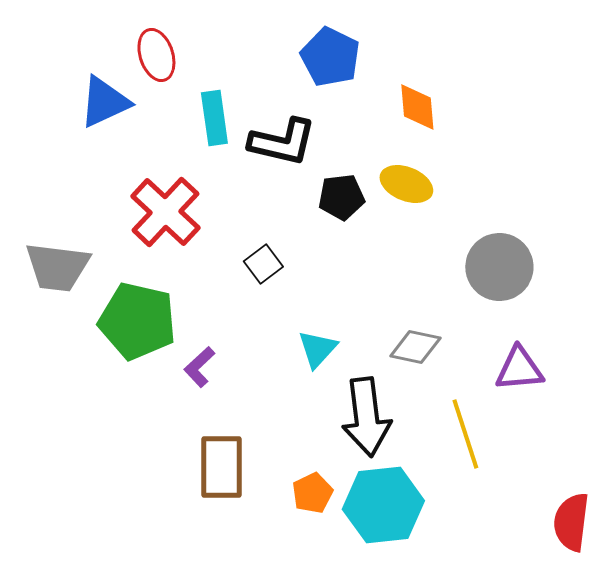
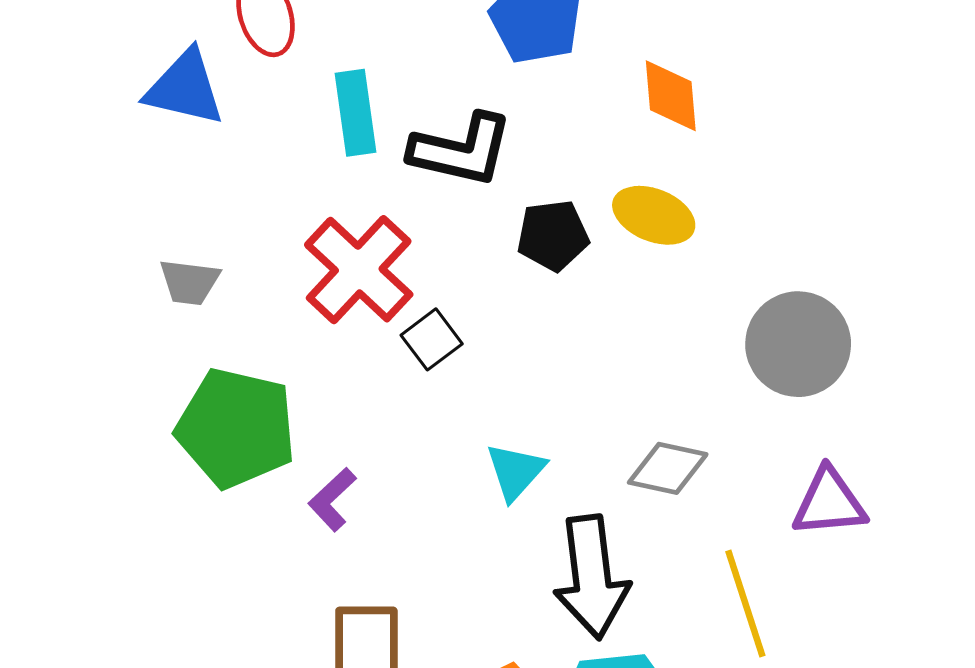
blue triangle: (104, 102) -> (185, 88), turned 38
red cross: (165, 212) -> (359, 270), moved
gray trapezoid: (57, 267) -> (189, 282), moved, size x0.6

